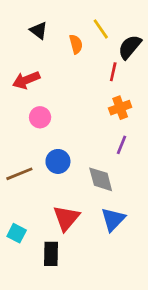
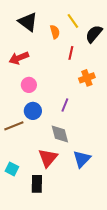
black triangle: (39, 30) -> (28, 22), size x1.5
red line: (113, 72) -> (71, 53), moved
purple line: (121, 145) -> (65, 105), moved
blue circle: (58, 161) -> (33, 111), moved
gray diamond: (101, 179) -> (60, 134), moved

